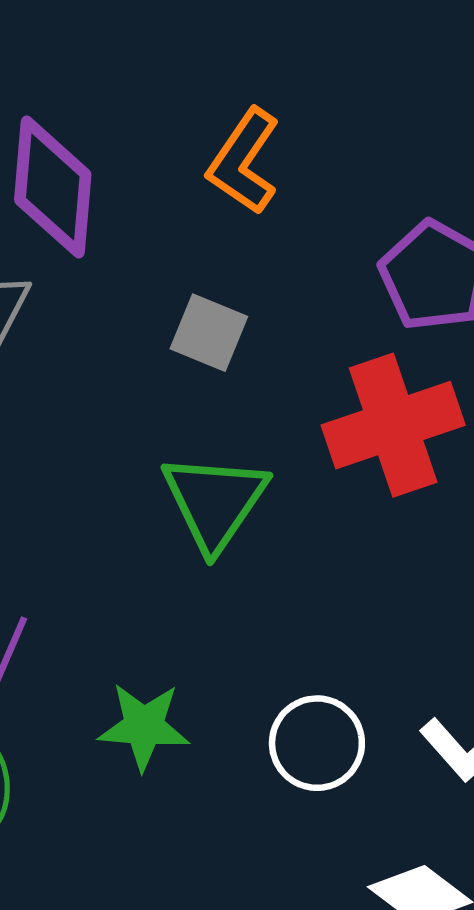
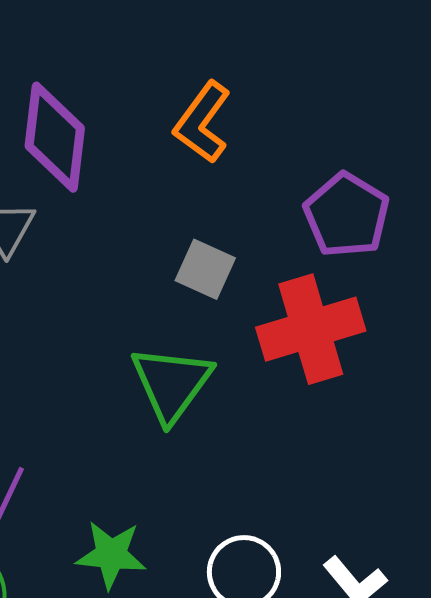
gray square: (209, 333) -> (205, 269), moved

